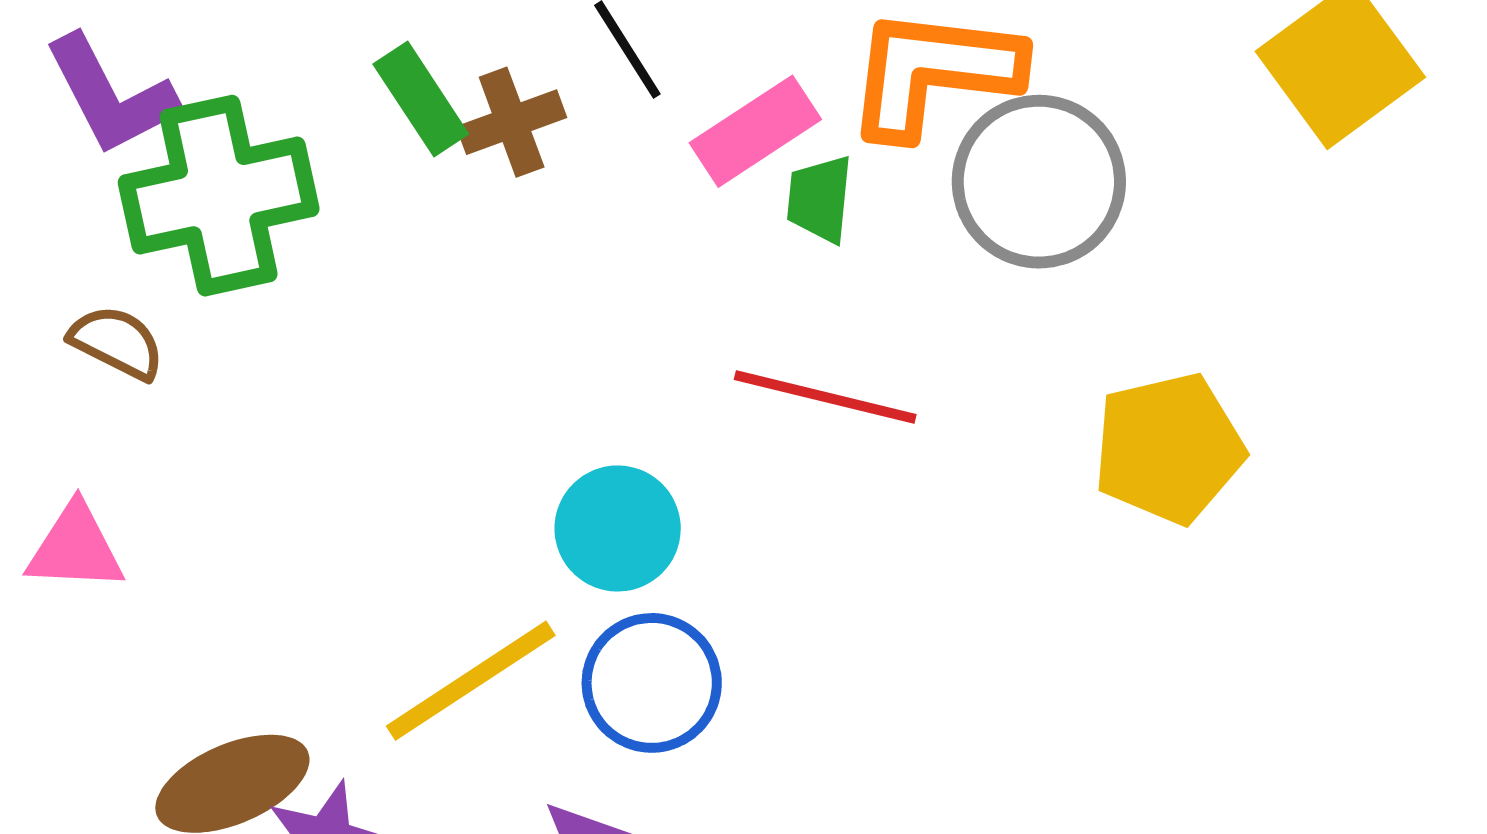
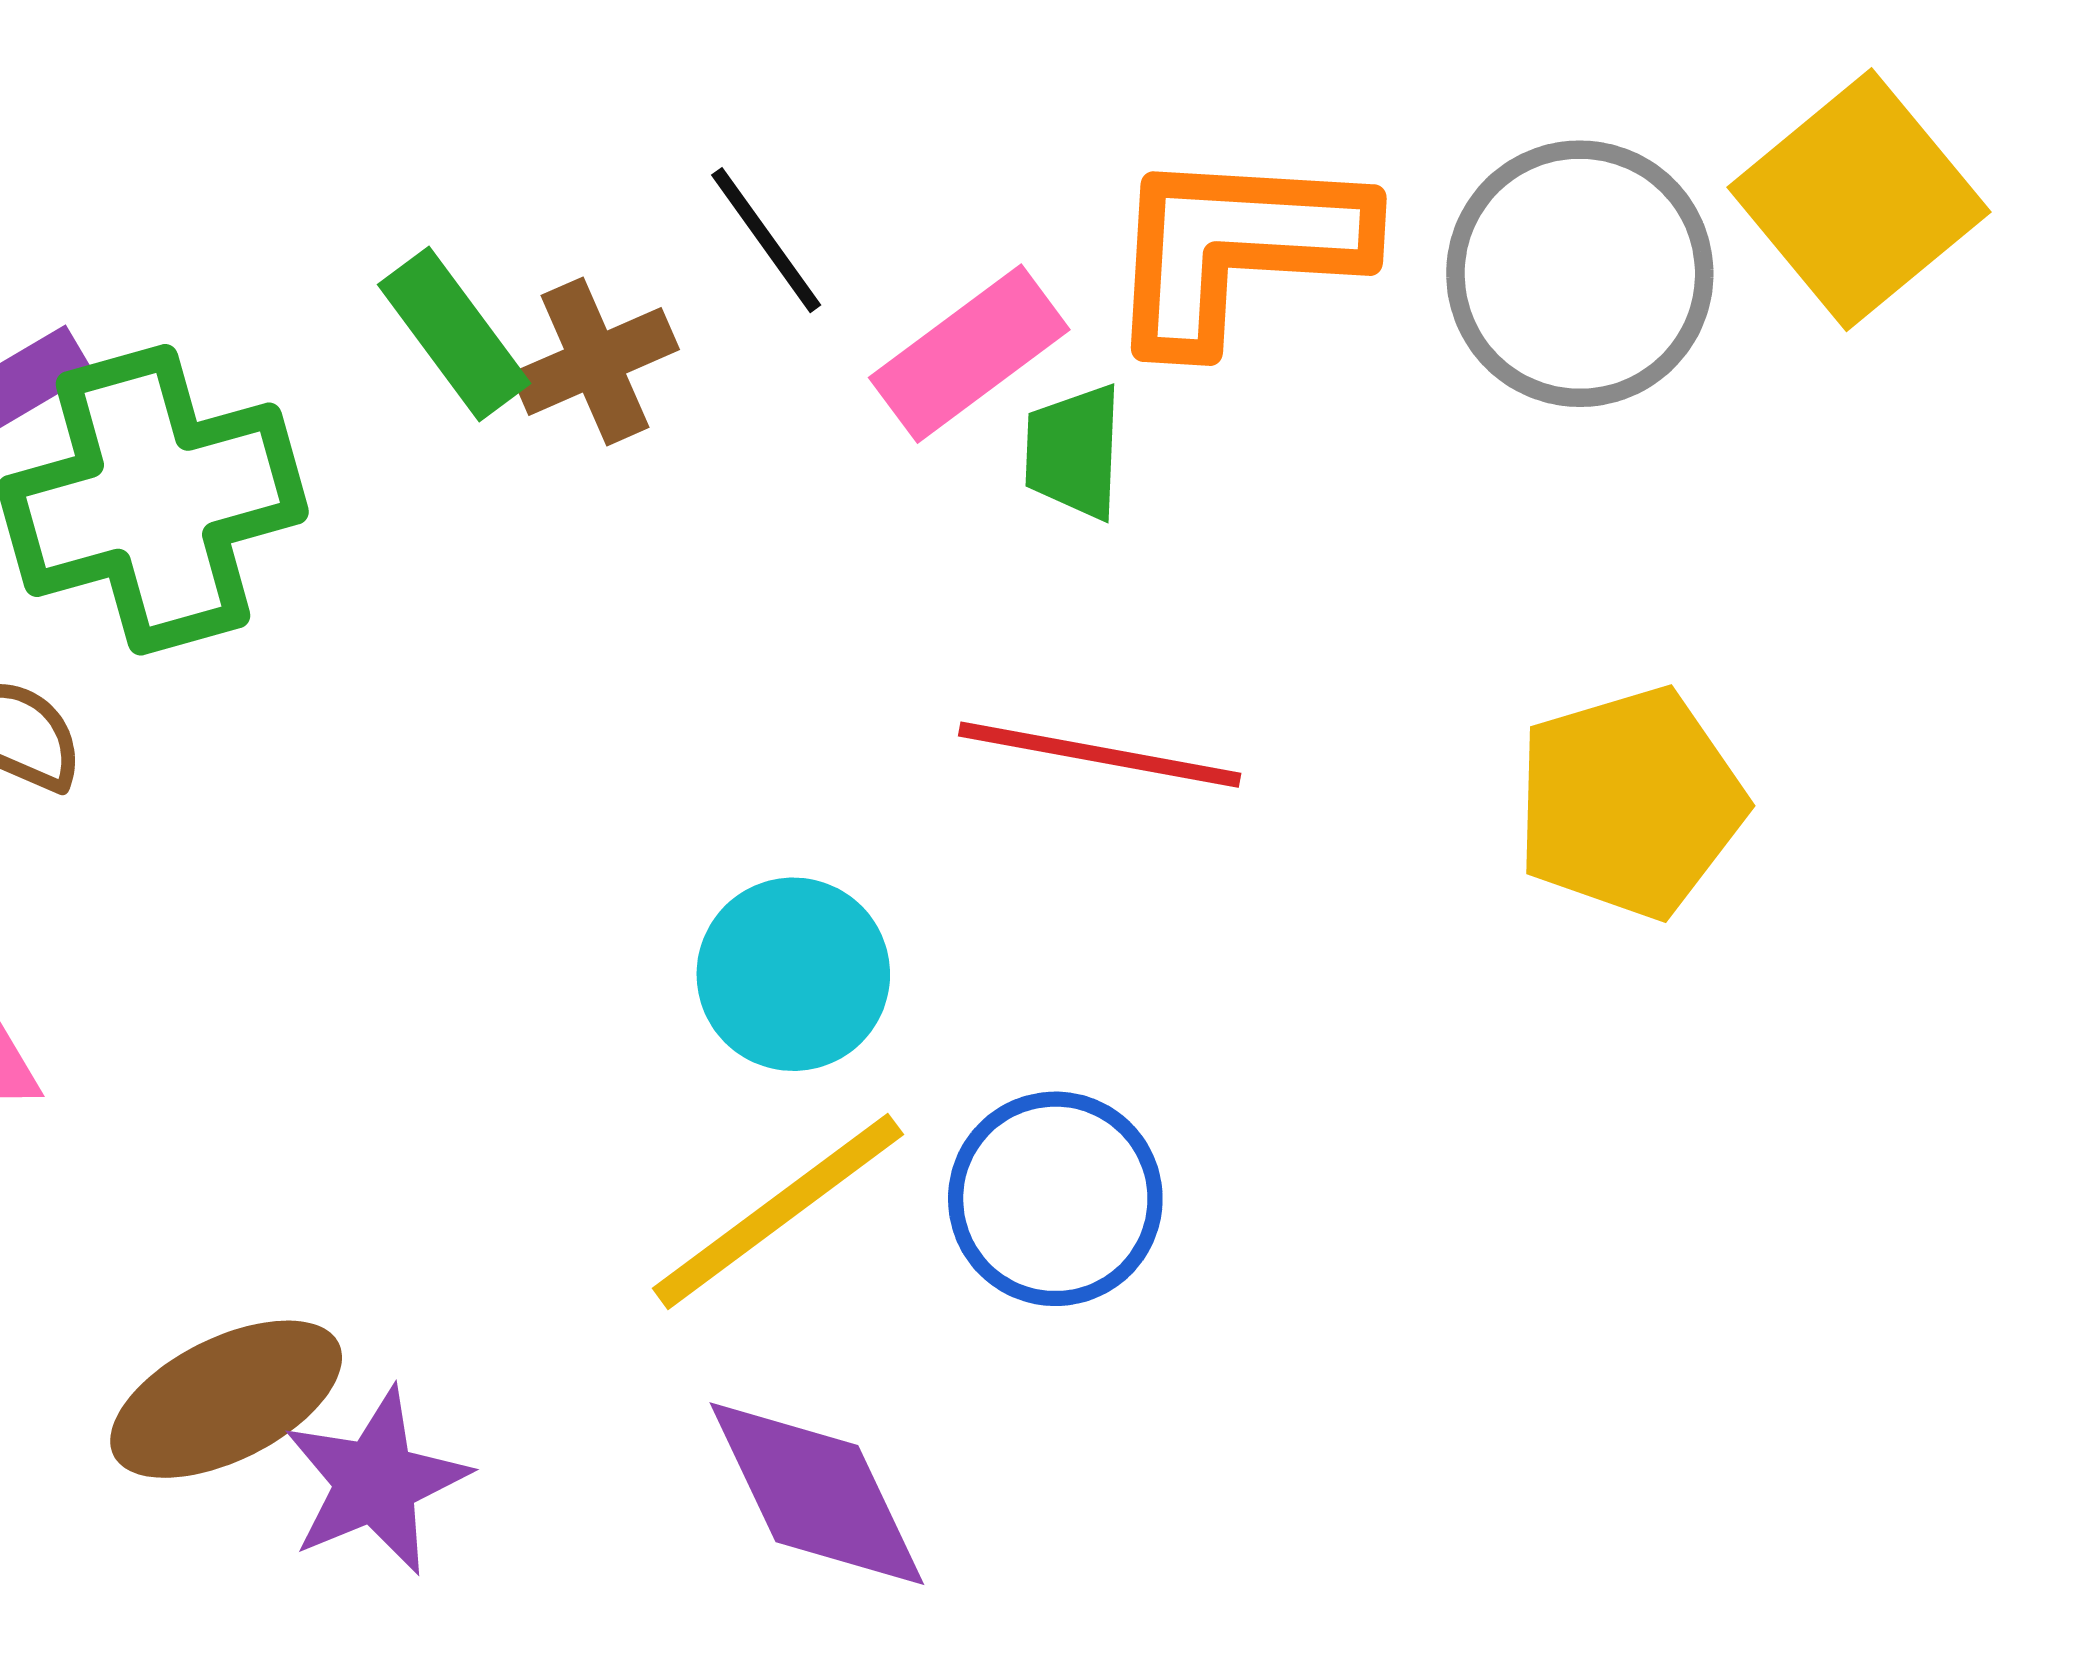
gray circle: (1039, 182) -> (1580, 274), moved
yellow line: (471, 681) -> (778, 1211), moved
blue circle: (652, 683) -> (1055, 1199), moved

